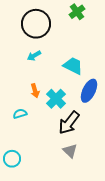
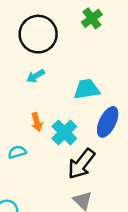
cyan trapezoid: (73, 66) -> (87, 89), turned -35

